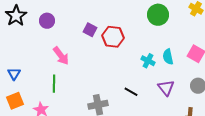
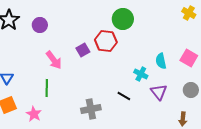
green circle: (158, 15) -> (123, 19), moved
purple square: (90, 30) -> (83, 50), moved, turned 32
cyan cross: (148, 61) -> (141, 74), moved

